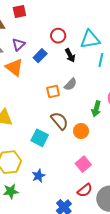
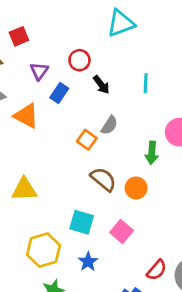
cyan triangle: (90, 39) -> (121, 23), moved
purple triangle: (19, 45) -> (39, 71), moved
orange square: (53, 91) -> (87, 140), turned -32
cyan square: (40, 138) -> (82, 222), moved
pink square: (83, 164) -> (122, 231), moved

